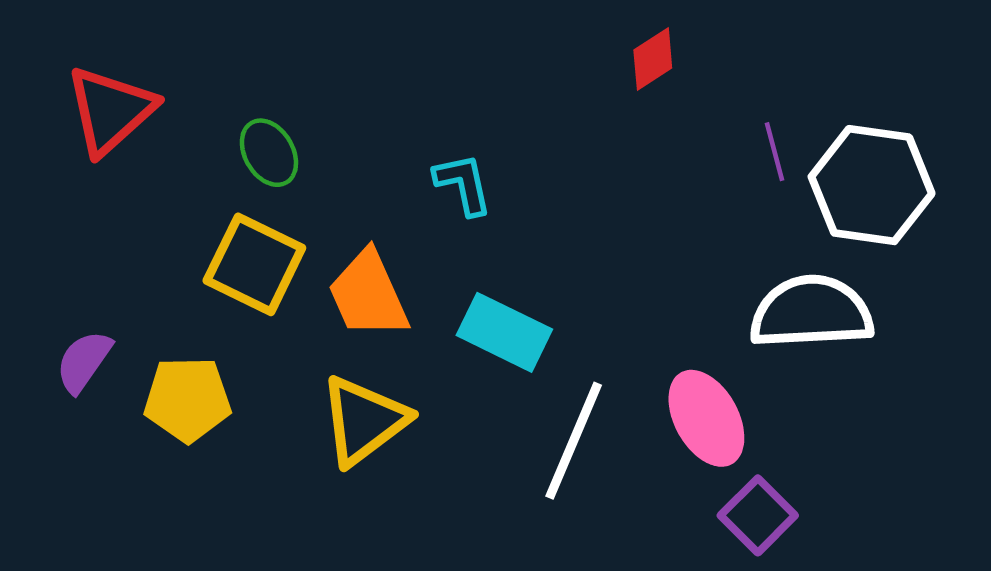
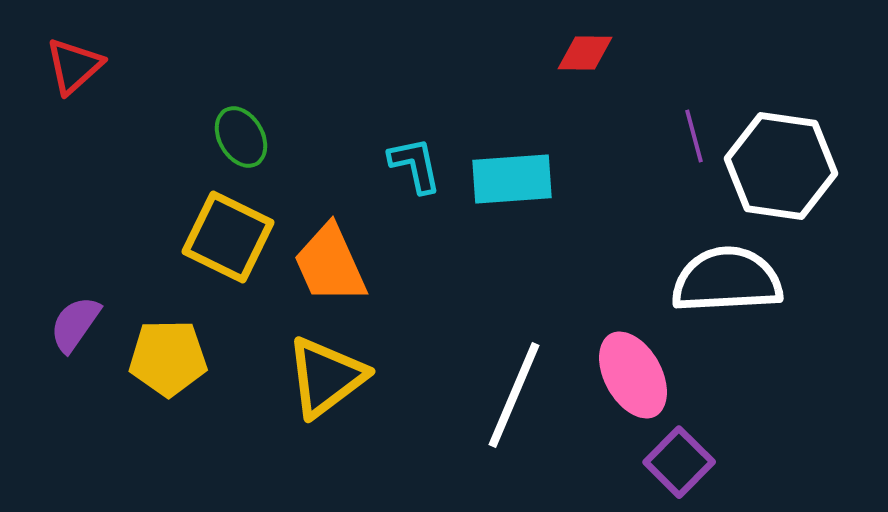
red diamond: (653, 59) -> (585, 53), turned 34
red triangle: (110, 110) -> (74, 66), moved, size x0.7
cyan rectangle: (504, 332) -> (512, 179), moved, turned -30

